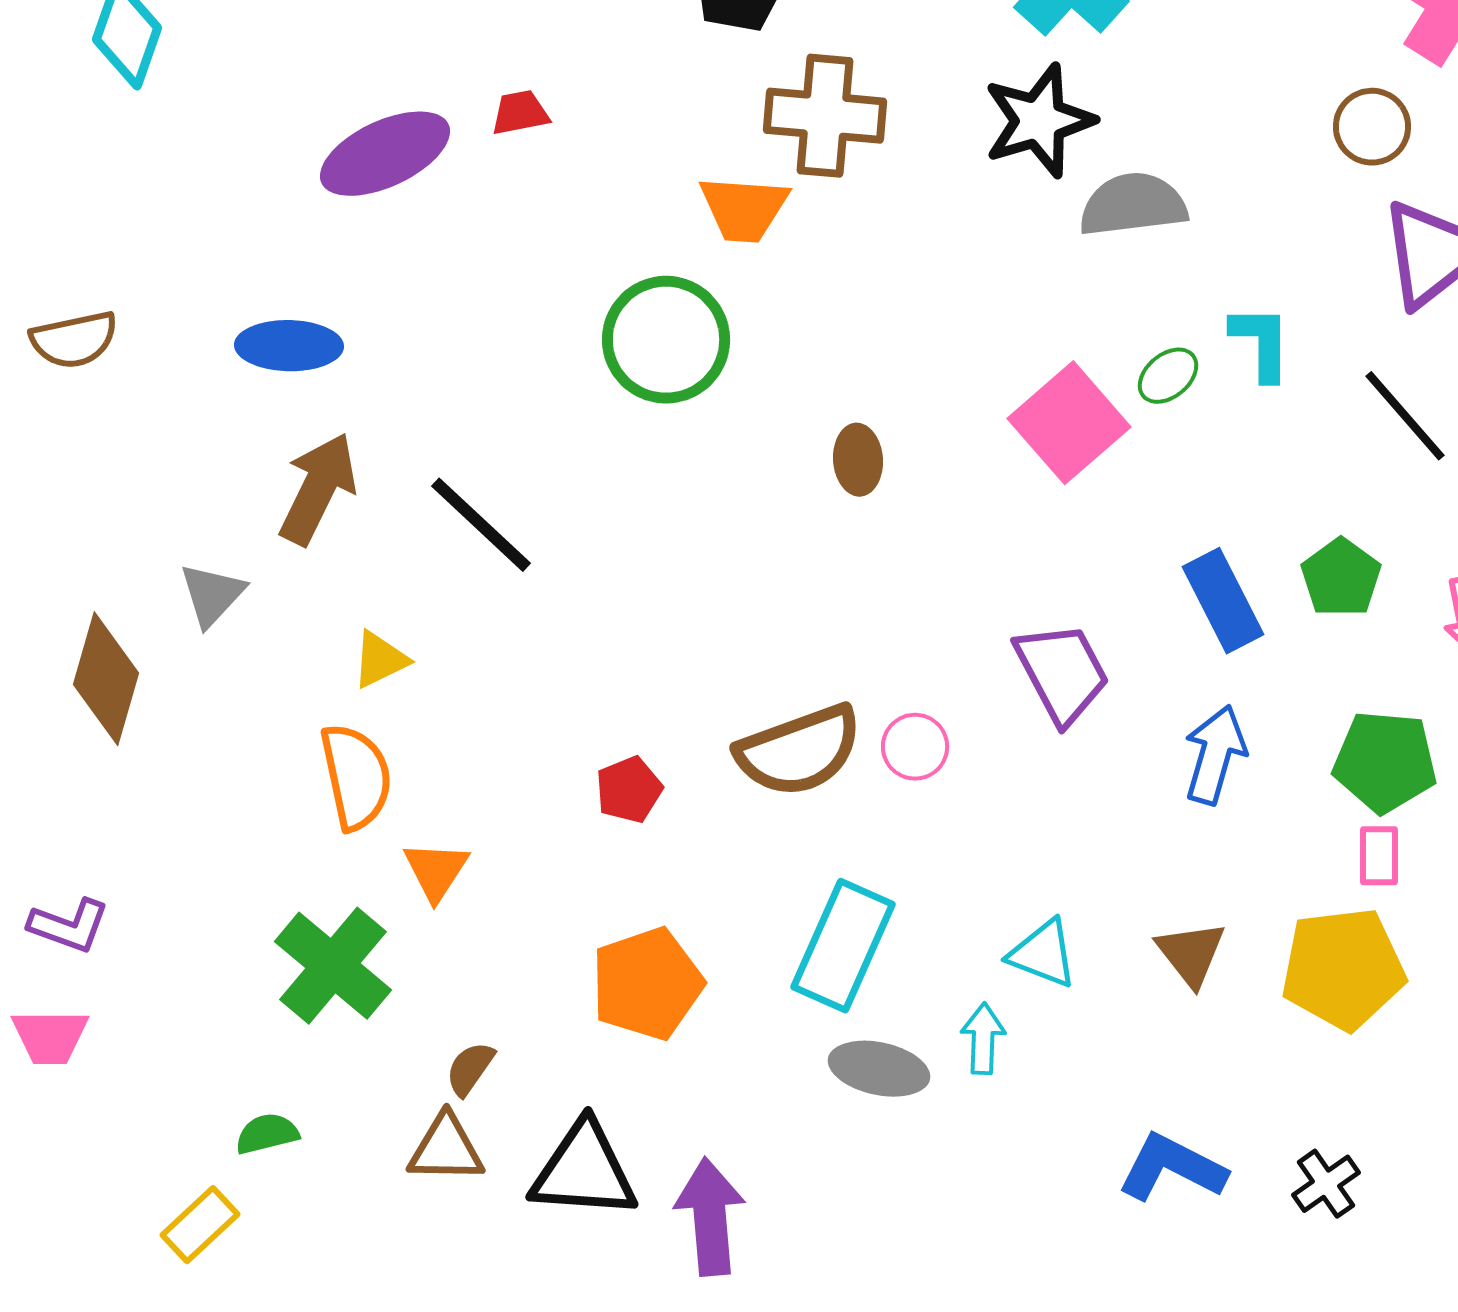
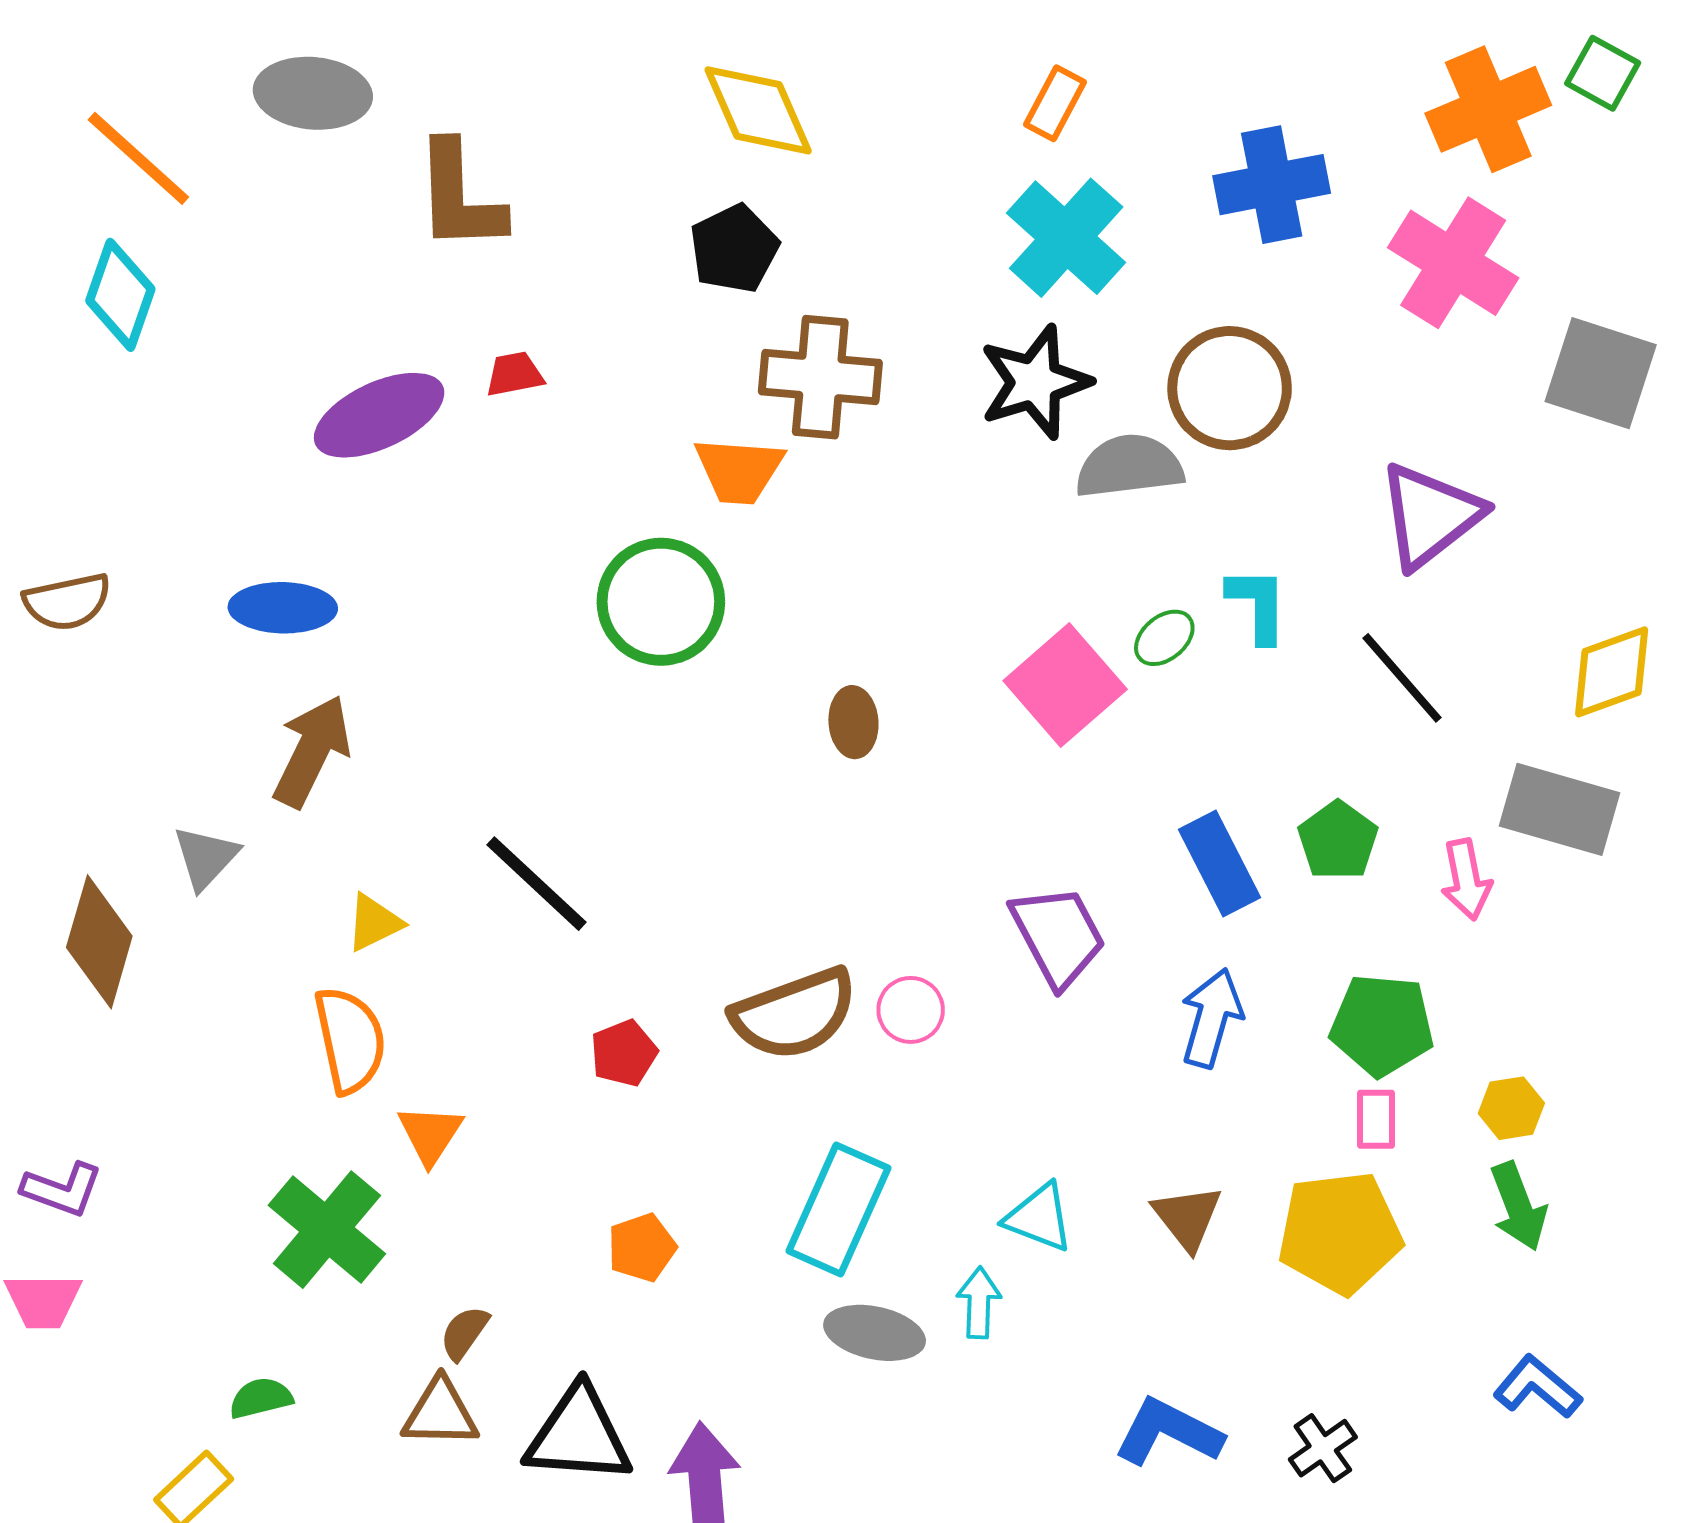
brown circle: (1372, 127) -> (1230, 388), moved, size x1.6
black line: (481, 525) -> (537, 884), moved
orange pentagon: (647, 984) -> (642, 1248), size x0.6

